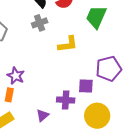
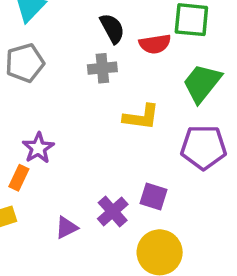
purple pentagon: (109, 69) -> (204, 147), moved
purple cross: (66, 100) -> (113, 211), turned 30

